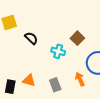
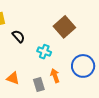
brown square: (77, 38) -> (64, 27), moved, size x1.5
orange arrow: (80, 79) -> (55, 76), moved

